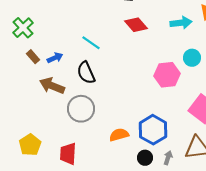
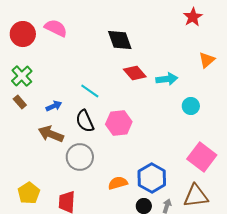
cyan arrow: (181, 23) -> (167, 79), moved
brown rectangle: (33, 57) -> (20, 102), moved
pink hexagon: (167, 75) -> (119, 123), moved

